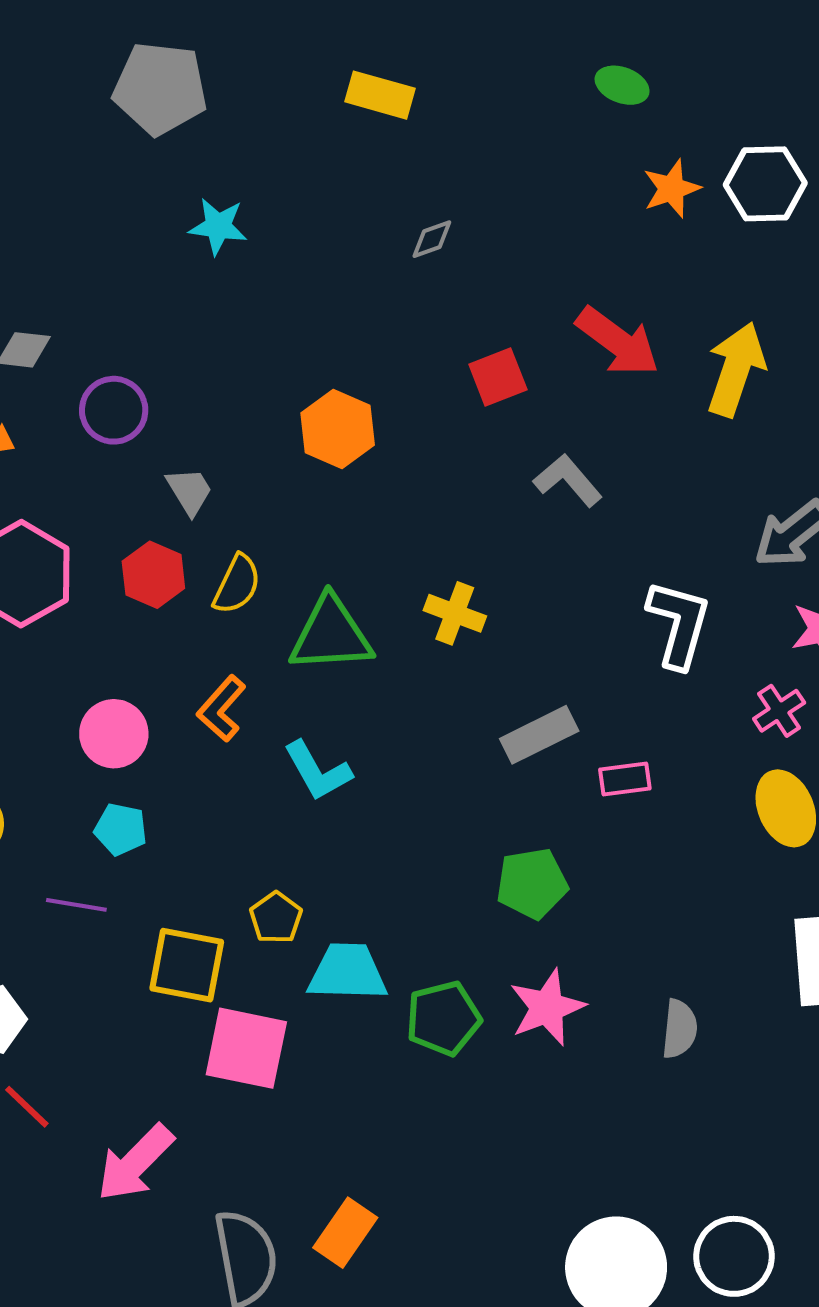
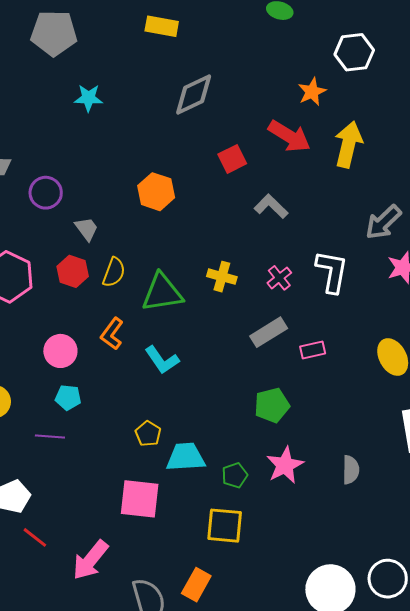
orange star: (672, 189) -> (312, 92), moved
gray diamond: (432, 239) -> (194, 94), size x2.0
pink cross: (779, 711) -> (279, 278), moved
yellow square: (187, 965) -> (225, 526), moved
green pentagon: (443, 1018) -> (235, 475), size x0.7

